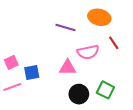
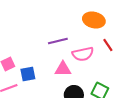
purple line: (66, 27) -> (58, 41), moved, turned -30

